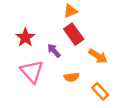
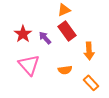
purple arrow: (54, 51) -> (45, 38), moved
orange arrow: (98, 56) -> (89, 51), turned 54

